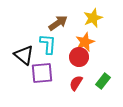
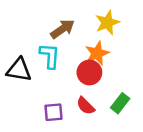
black triangle: (24, 55) -> (19, 70), turned -30
purple square: (42, 73) -> (54, 112), moved, size x0.7
red semicircle: (76, 83) -> (86, 106), turned -77

